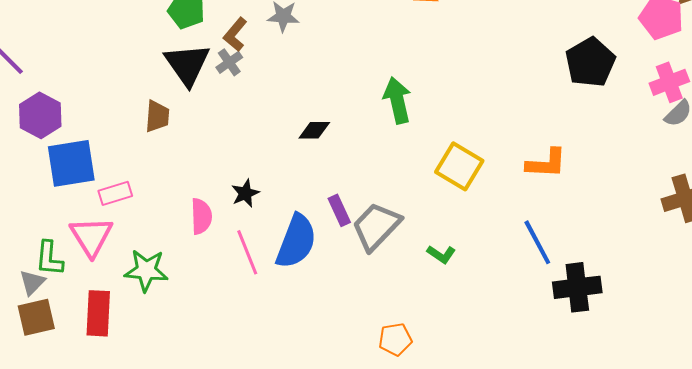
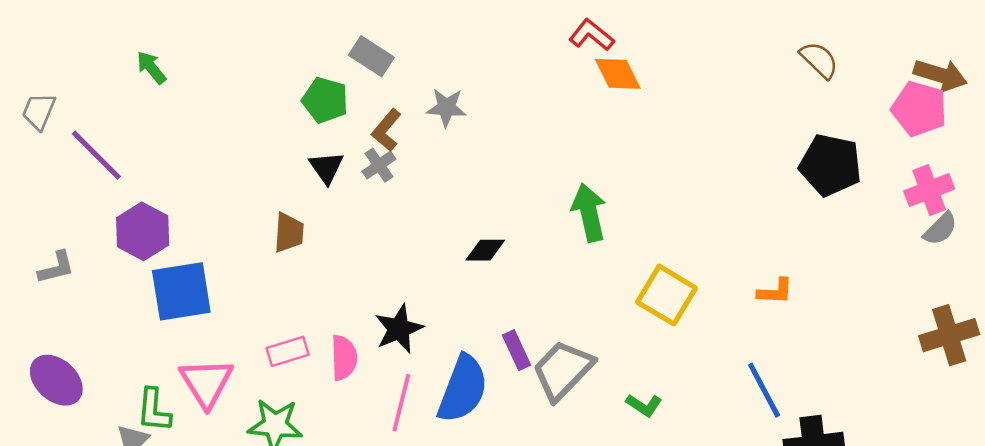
black pentagon: (590, 62) -> (830, 165), turned -30
black triangle: (187, 64) -> (326, 168), size x0.6
orange L-shape: (546, 163) -> (775, 291), size x0.7
pink rectangle: (115, 193) -> (288, 351), moved
black star: (245, 193) -> (399, 329), size x1.4
pink line: (247, 252) -> (401, 403), turned 36

